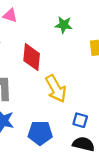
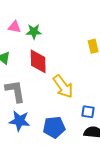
green star: (64, 25) -> (34, 32), moved

